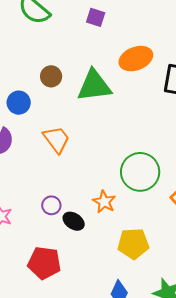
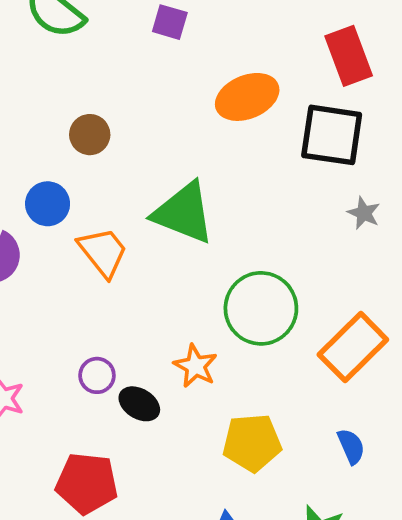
green triangle: (94, 86) -> (184, 213), moved, turned 30
blue circle: (19, 103) -> (48, 204), moved

